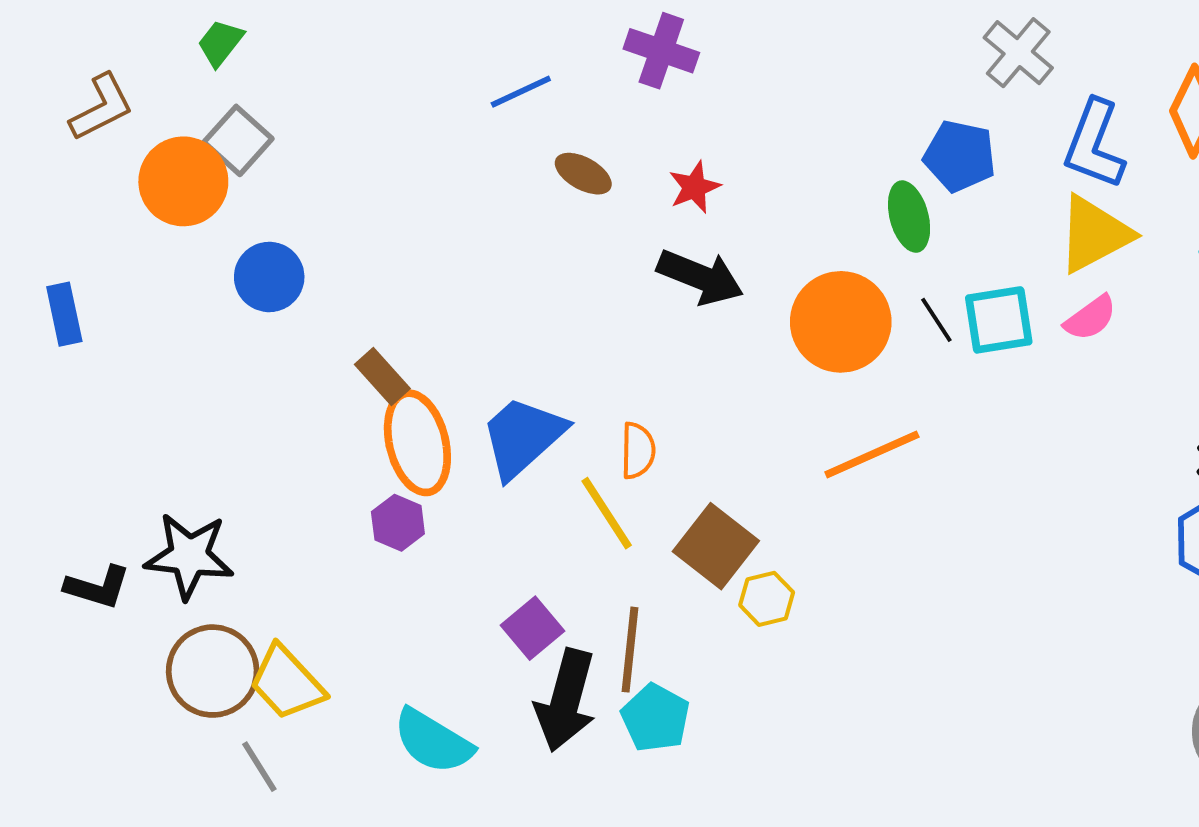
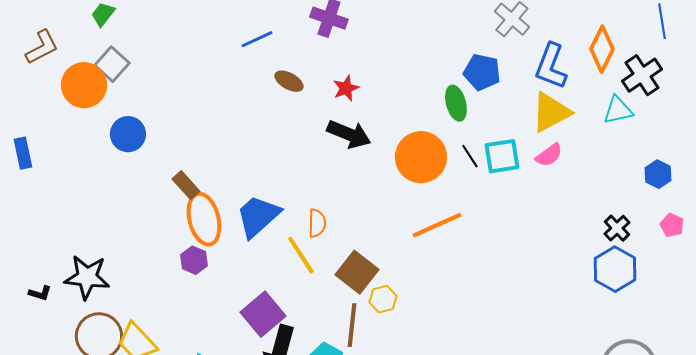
black L-shape: (98, 587) -> (40, 293), size x0.7
purple square: (533, 628) -> (263, 314), size x1.4
brown line: (630, 650) -> (352, 325), moved

